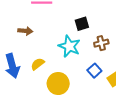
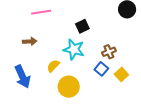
brown cross: (101, 43) -> (109, 52), moved
yellow semicircle: (38, 64) -> (53, 66), moved

